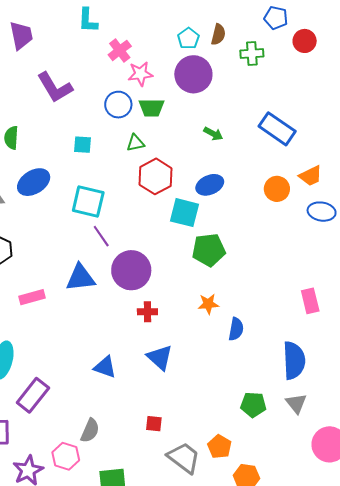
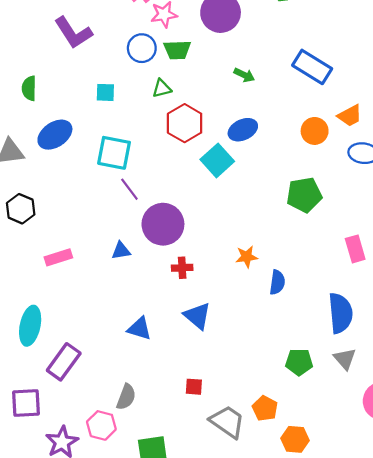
cyan square: (185, 213) -> (217, 160), turned 36
green pentagon: (209, 250) -> (304, 195), moved
blue triangle: (80, 278) -> (121, 251), moved, size x0.6

